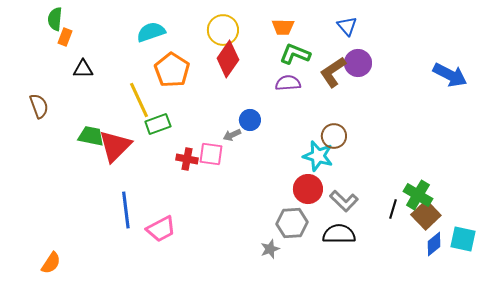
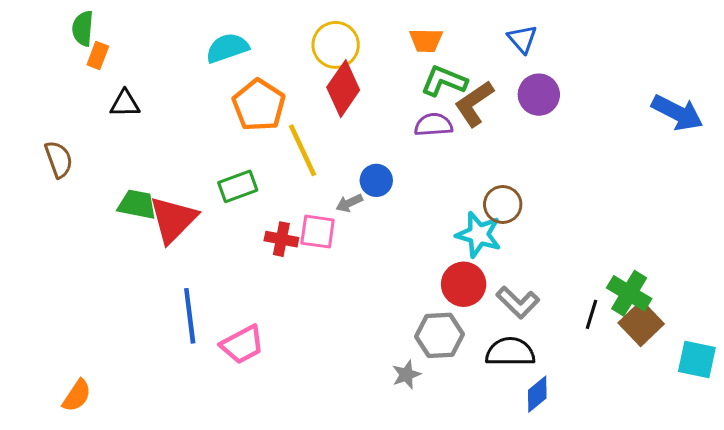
brown L-shape: (333, 72) -> (474, 104), moved
yellow line: (139, 100) -> (303, 150), moved
blue diamond: (434, 244) -> (537, 394), moved

